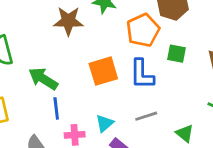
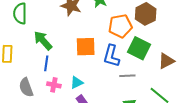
green square: (176, 54) -> (139, 48), size x1.6
gray line: (146, 116) -> (127, 76), moved

